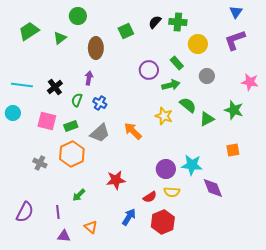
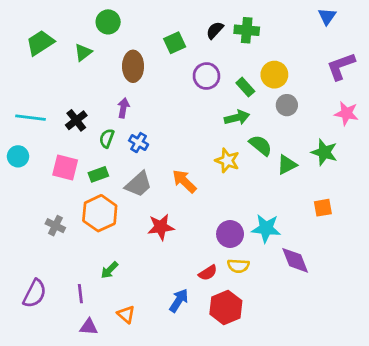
purple L-shape: (235, 40) -> (341, 66), moved
yellow circle: (198, 44) -> (274, 75), moved
purple circle: (149, 70) -> (206, 76), moved
red star: (116, 180) -> (161, 227), moved

